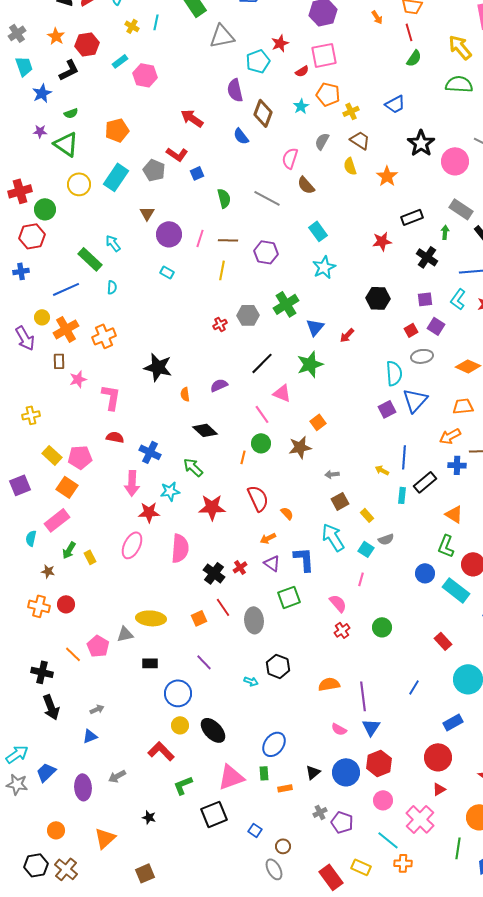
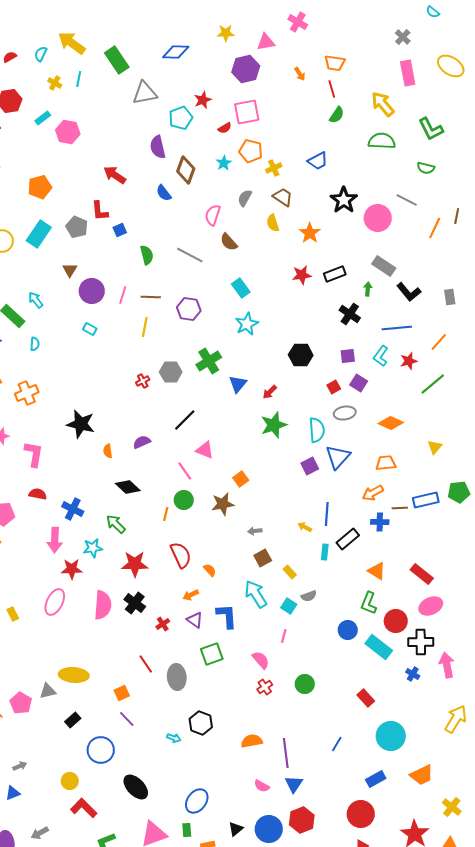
red L-shape: (177, 154) -> (100, 211), turned 50
red star: (382, 241) -> (302, 275), moved
green star: (310, 364) -> (274, 425), moved
black cross: (214, 573) -> (135, 603), moved
orange square: (199, 618) -> (122, 693), moved
black rectangle: (150, 663) -> (73, 720), turned -42
yellow circle: (180, 725) -> (70, 781), moved

